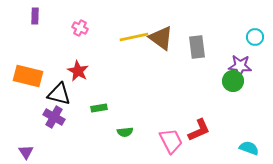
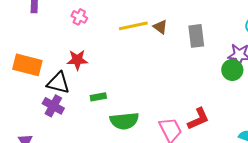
brown triangle: (161, 38) -> (160, 27), size x0.6
red star: (78, 71) -> (77, 60), turned -30
green semicircle: (125, 132) -> (124, 121), size x1.8

